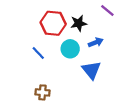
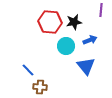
purple line: (107, 11) -> (101, 10), turned 56
blue line: (38, 53) -> (28, 70), moved

